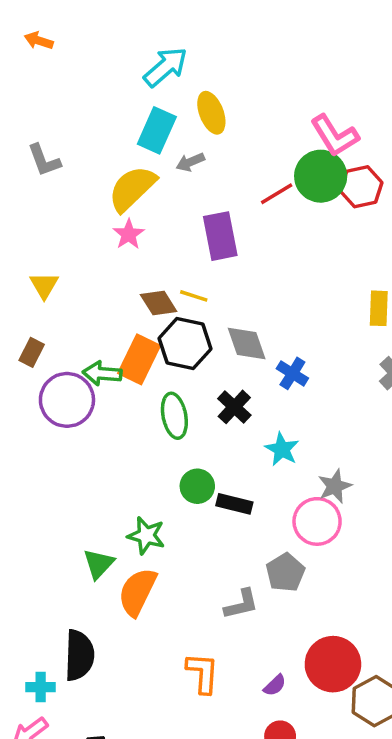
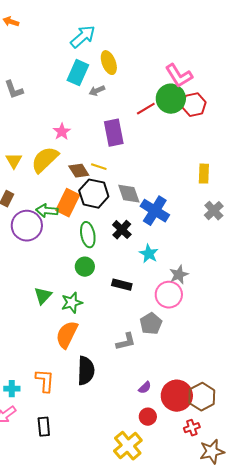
yellow semicircle: (132, 188) -> (45, 160), moved
blue cross: (292, 373) -> (155, 211), size x1.6
green circle: (197, 486) -> (85, 267), moved
green star: (146, 536) -> (72, 303), turned -30
green triangle: (99, 564) -> (43, 296), moved
black semicircle: (79, 655) -> (86, 371), moved
red circle: (333, 664) -> (177, 396), moved
orange L-shape: (203, 673) -> (45, 381), moved

